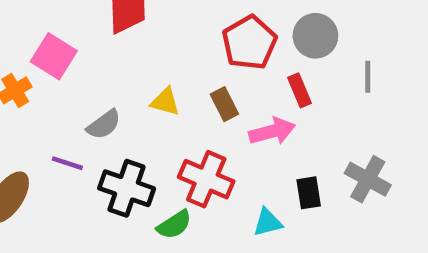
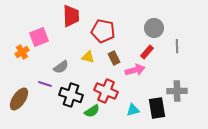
red pentagon: (249, 43) -> (103, 31), moved, turned -30
pink square: (54, 56) -> (39, 37), turned 36
red rectangle: (299, 90) -> (147, 52), turned 64
gray cross: (368, 179) -> (177, 91), turned -30
black rectangle: (309, 193) -> (157, 108), moved, size x1.5

